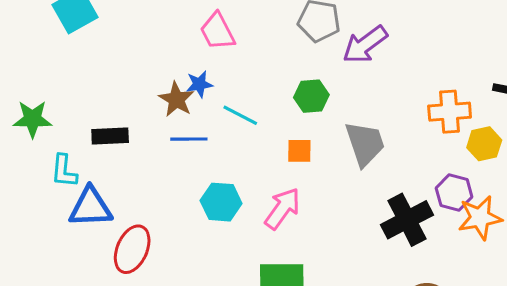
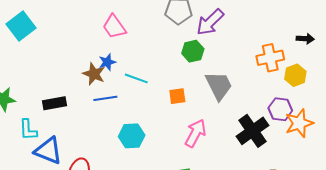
green hexagon: (311, 96) -> (193, 51), moved
blue triangle: (91, 207) -> (48, 151), turned 32
pink arrow: (282, 208) -> (196, 133), moved

